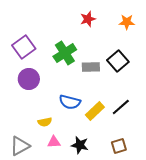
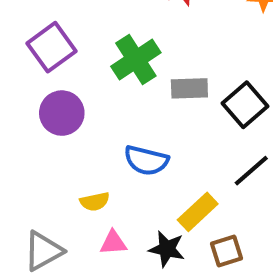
black square: (118, 61) -> (245, 105), moved
yellow rectangle: (95, 111) -> (198, 212), moved
brown square: (119, 146) -> (227, 251), moved

